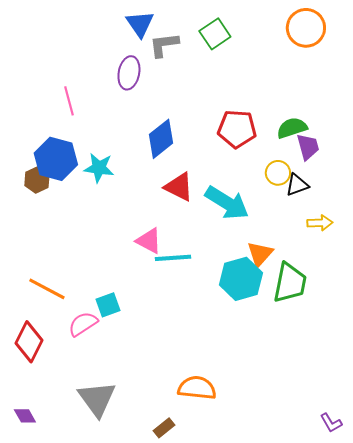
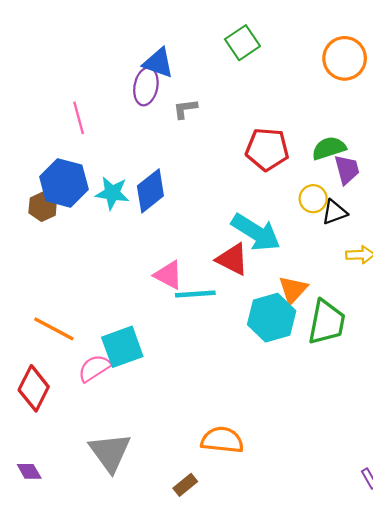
blue triangle: (140, 24) -> (158, 63), moved, turned -36
orange circle: (306, 28) -> (345, 58), moved
gray L-shape: (164, 45) -> (185, 109), moved, size x0.7
blue diamond: (161, 139) -> (150, 191), moved
red triangle: (179, 187) -> (232, 259), moved
cyan square: (108, 305) -> (122, 347), size x1.5

